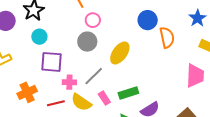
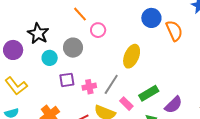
gray circle: (87, 42) -> (73, 48), moved
purple square: (51, 62) -> (67, 80), size x0.7
pink cross: (69, 82) -> (89, 87), moved

